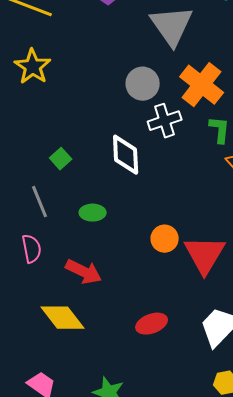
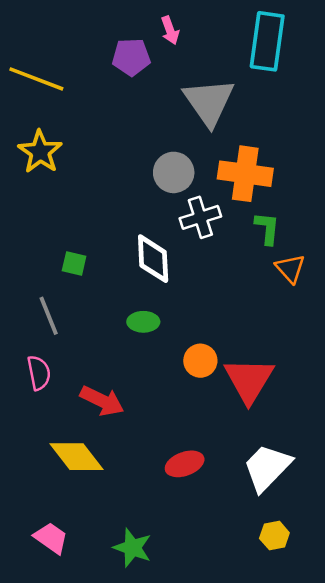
orange cross: (202, 85) -> (245, 174), turned -30
green square: (61, 159) -> (74, 264), turned -35
green ellipse: (93, 213) -> (143, 322), moved

